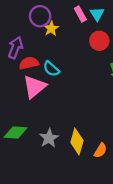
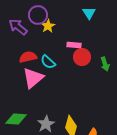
pink rectangle: (80, 14) -> (74, 45), moved, turned -56
red circle: (99, 41) -> (82, 57), moved
purple arrow: (15, 48) -> (18, 27), moved, turned -72

